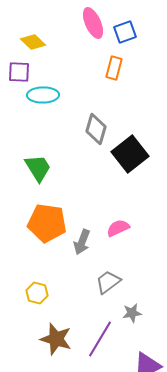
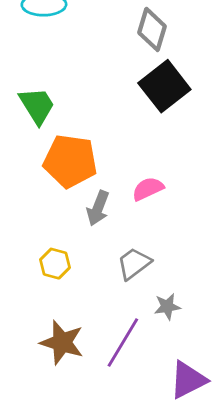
gray diamond: (96, 129) -> (152, 29), moved
orange pentagon: (47, 223) -> (70, 161), moved
yellow hexagon: (37, 293) -> (55, 264), moved

